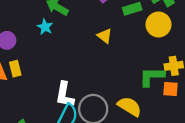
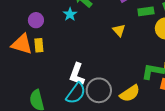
yellow semicircle: (130, 106) -> (130, 93), turned 105

